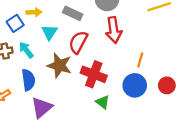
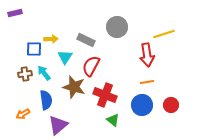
blue square: (15, 23) -> (34, 49), turned 35
red arrow: (114, 30) -> (147, 55), moved
orange line: (140, 60) -> (147, 82), turned 64

